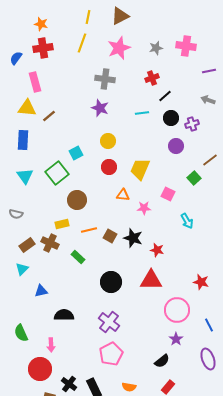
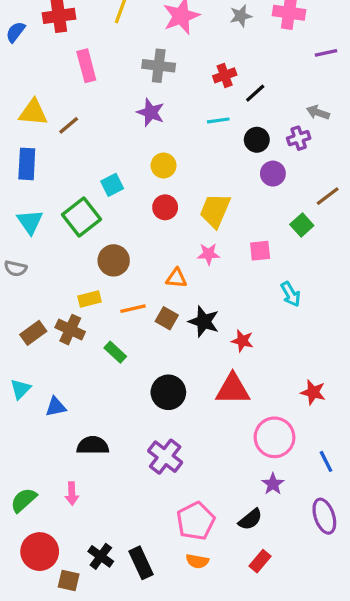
red cross: (152, 78) -> (225, 75), moved
pink rectangle: (35, 82) -> (86, 66), moved
gray arrow: (208, 100) -> (318, 112), moved
black circle: (171, 118) -> (257, 140), moved
pink square: (168, 194) -> (260, 251), turned -32
orange triangle: (123, 195) -> (176, 278), moved
pink star: (144, 208) -> (209, 254), moved
gray semicircle: (16, 214) -> (16, 268), moved
cyan triangle: (22, 269) -> (20, 389), moved
green semicircle: (21, 333) -> (24, 500), moved, turned 72
pink pentagon: (111, 354) -> (196, 521), moved
red circle: (40, 369) -> (40, 552), moved

